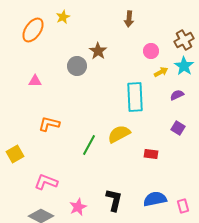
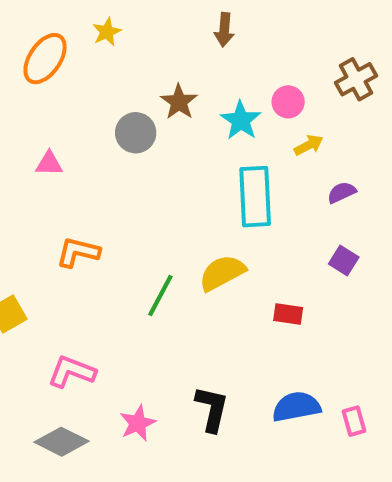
brown arrow: (129, 19) -> (224, 30), moved
cyan star: (184, 66) -> (241, 120), moved

